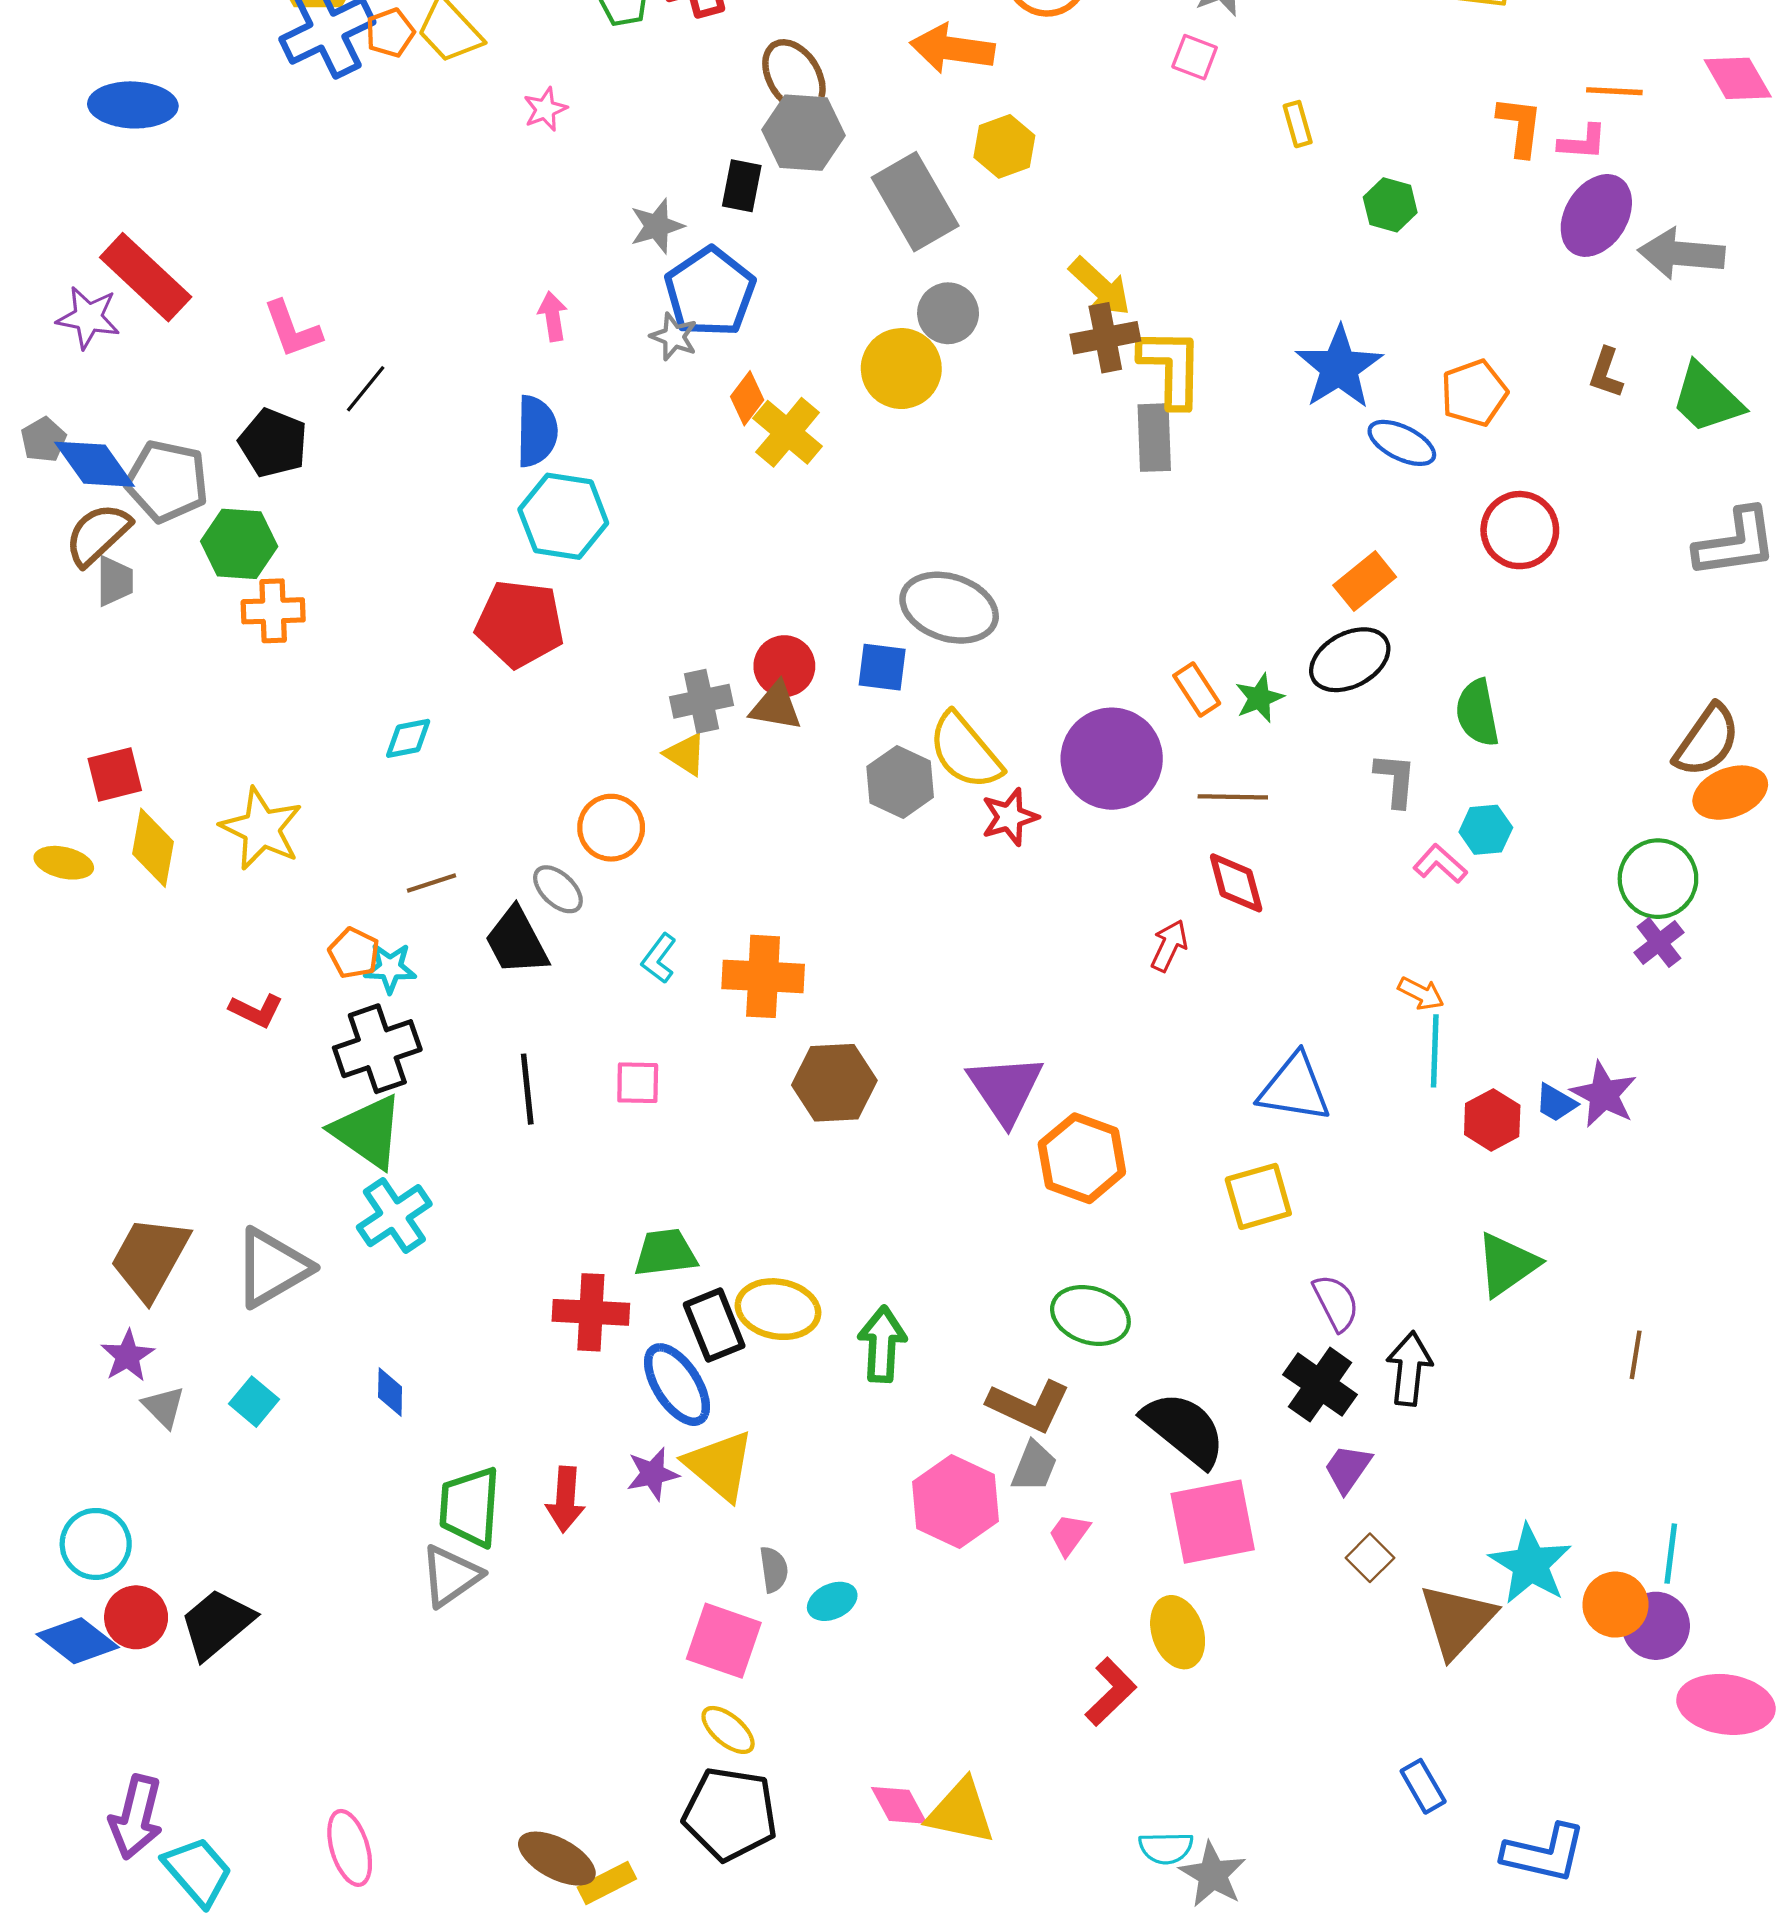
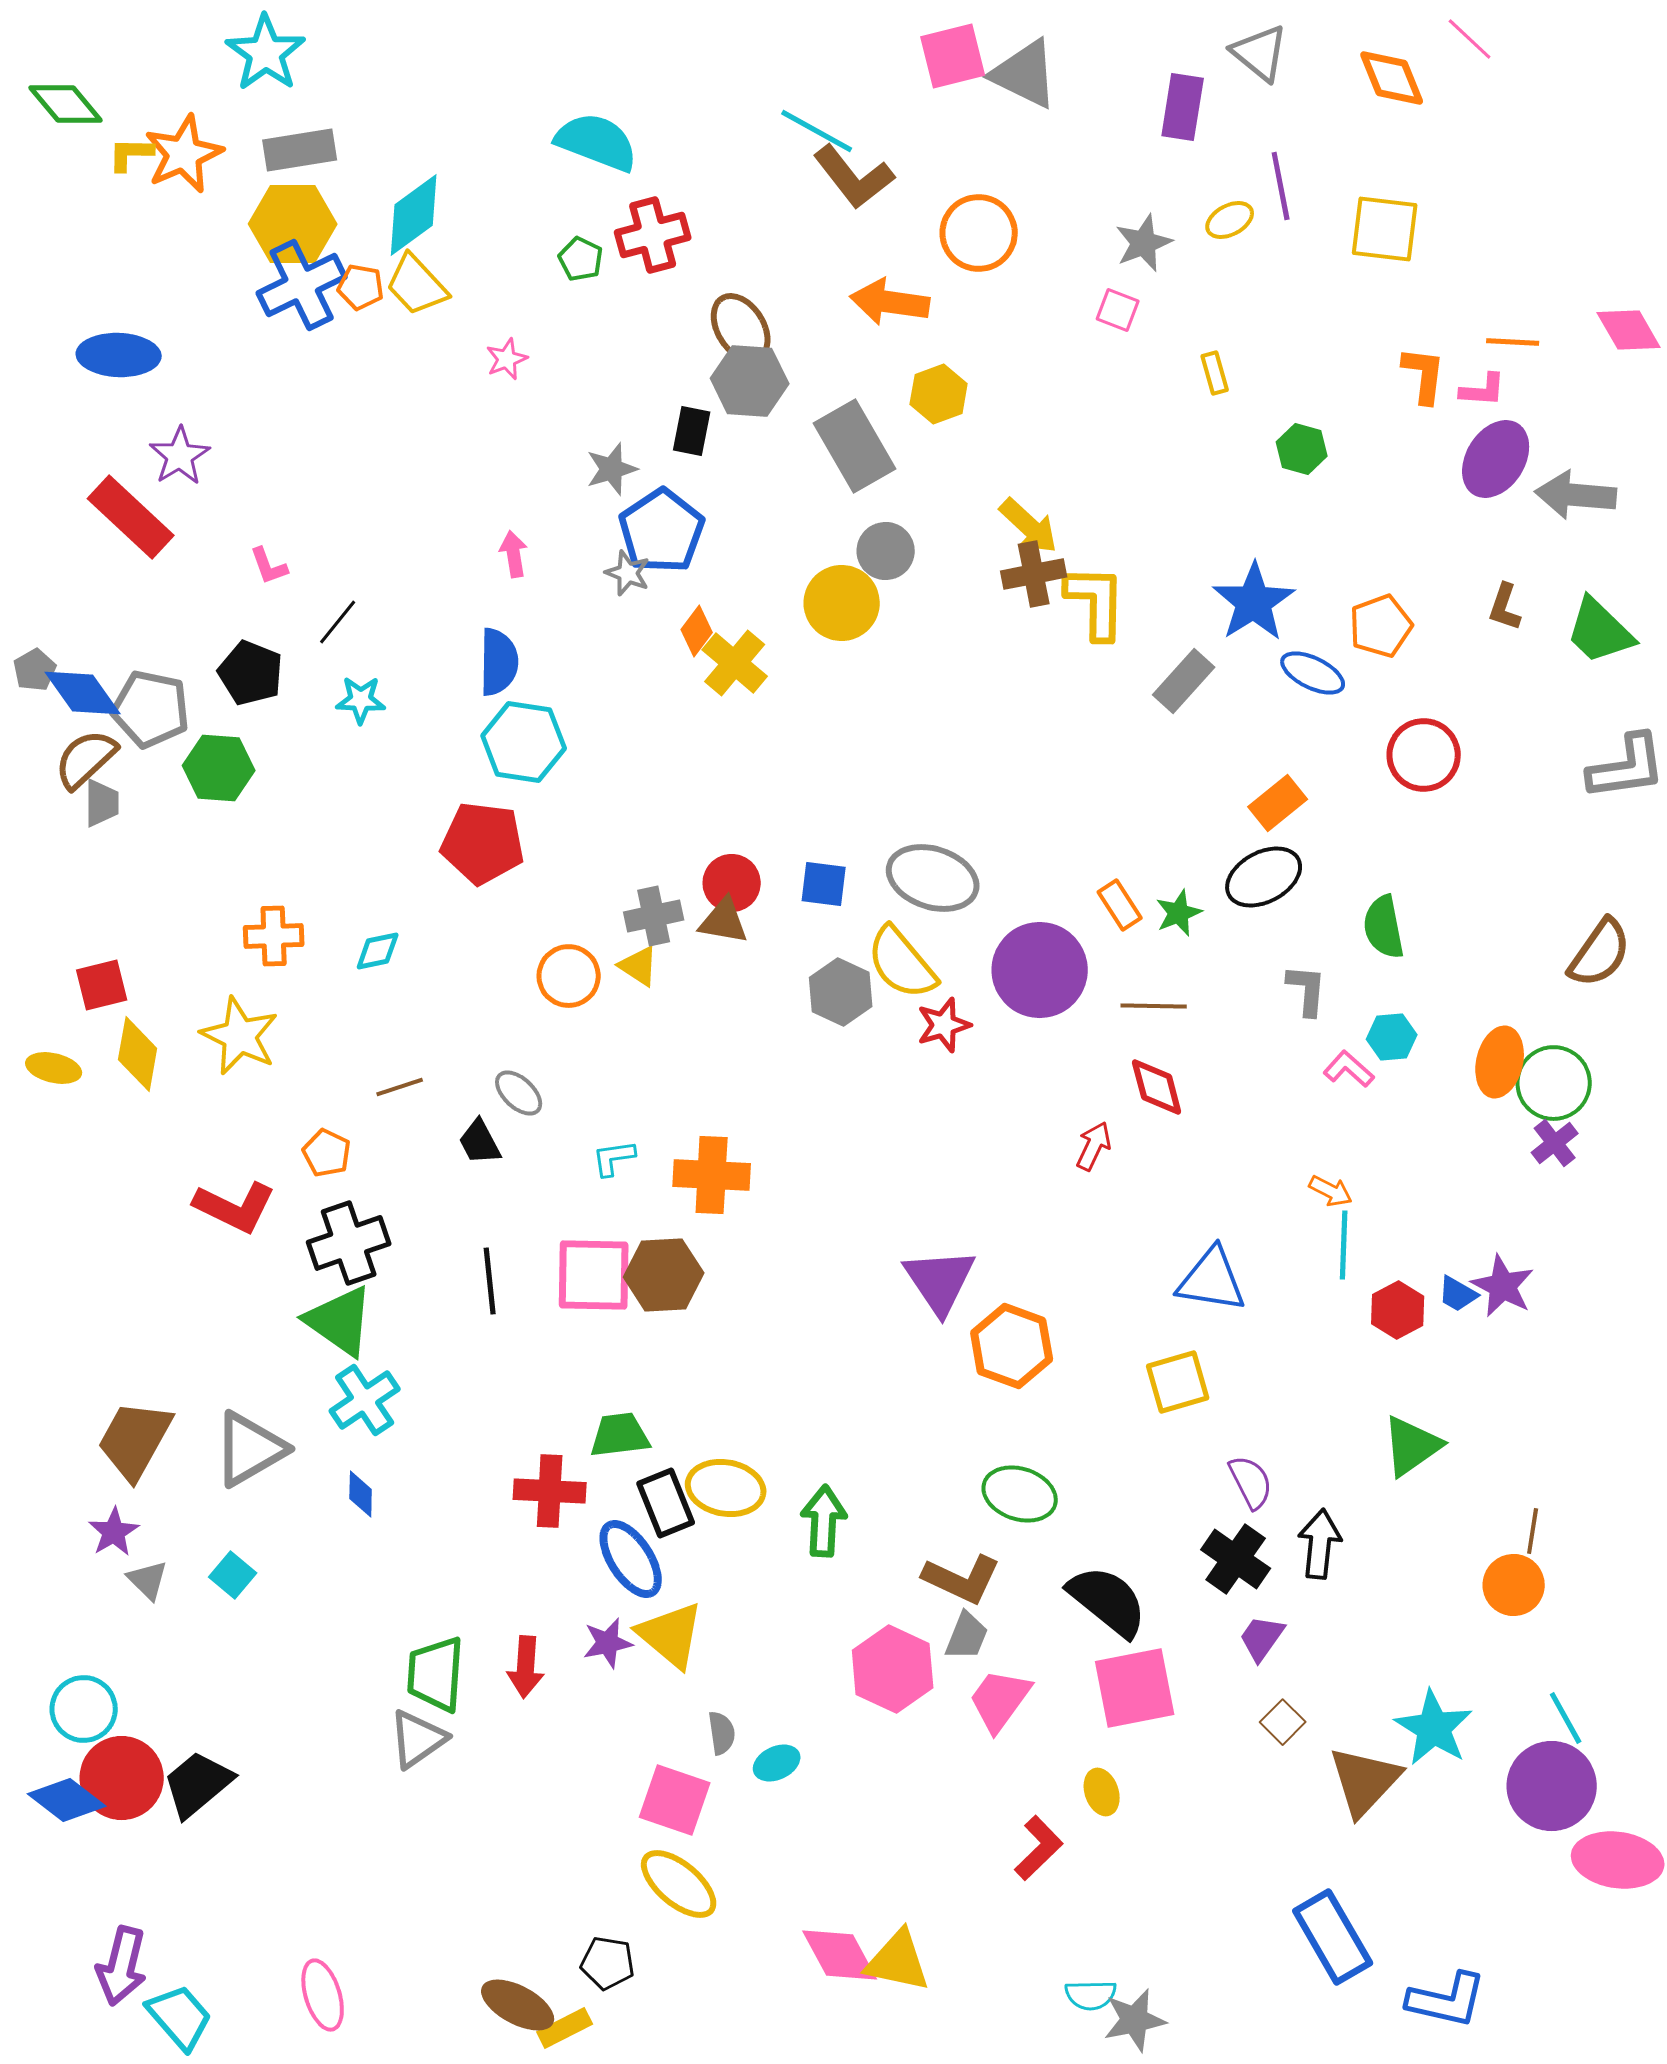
orange pentagon: (390, 33) -> (361, 287), turned 30
purple star: (88, 318) -> (180, 456), moved, turned 30
pink L-shape: (292, 329) -> (269, 566), size x0.7
gray rectangle: (1154, 438) -> (1184, 681), moved, turned 44
gray ellipse: (949, 608) -> (933, 878), moved
orange cross: (273, 611) -> (274, 936), moved
orange ellipse: (1730, 793) -> (1500, 1062), moved, turned -56
orange circle: (611, 828) -> (569, 976), moved
black trapezoid: (517, 941) -> (480, 1142), size x0.7
cyan L-shape: (659, 958) -> (614, 1158), turned 45
cyan star: (390, 968) -> (361, 700), moved
red L-shape: (256, 1010) -> (235, 1207), size x1.6
pink square: (638, 1083) -> (594, 1275), size x1.8
brown hexagon: (834, 1083) -> (664, 1275), moved
blue diamond: (390, 1392) -> (361, 1494), moved
pink trapezoid: (1069, 1534) -> (1000, 1700), size x1.6
cyan line: (1671, 1554) -> (1566, 1718), turned -36
orange circle: (1615, 1605) -> (1514, 1585), moved
red circle: (136, 1617) -> (122, 1778), size x1.4
purple circle: (1656, 1626) -> (1552, 1786), size x1.4
yellow ellipse: (1178, 1632) -> (1102, 1792), size x0.7
yellow ellipse: (728, 1730) -> (679, 1884), size x1.5
blue rectangle: (1423, 1786) -> (1333, 1937), size x1.8
pink diamond: (899, 1805) -> (840, 1955), size x1.4
black pentagon: (730, 1814) -> (608, 1963), moved, size x0.6
gray star: (1213, 1875) -> (1135, 2020), turned 30

